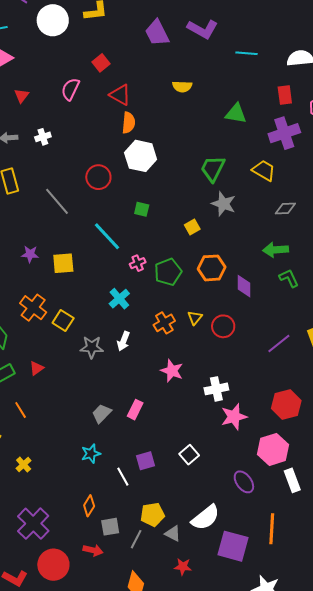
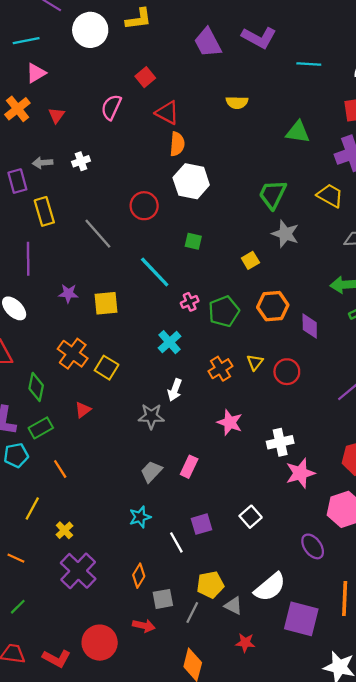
gray star: (92, 347) -> (151, 416), moved
red triangle: (37, 368) -> (83, 410), moved
purple cross: (33, 524) -> (78, 571), moved

